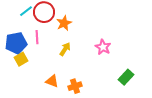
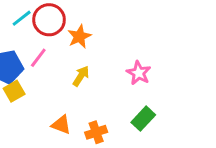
pink line: (37, 37) -> (38, 58), turned 40
green rectangle: (126, 77) -> (143, 119), moved

